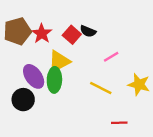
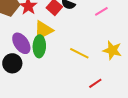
pink line: (111, 57) -> (101, 11), moved
red line: (119, 123) -> (95, 83), turned -32

